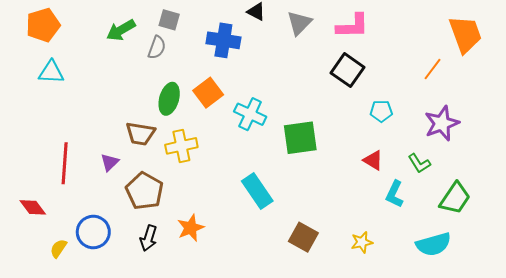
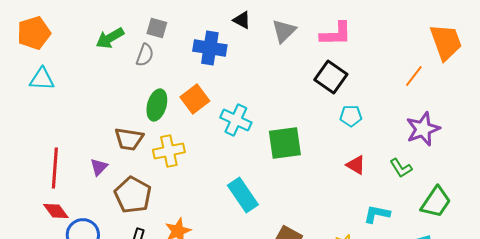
cyan pentagon: (381, 111) -> (351, 116), moved
cyan L-shape: (395, 194) -> (377, 214), moved, turned 76
red diamond: (33, 207) -> (56, 211), moved

